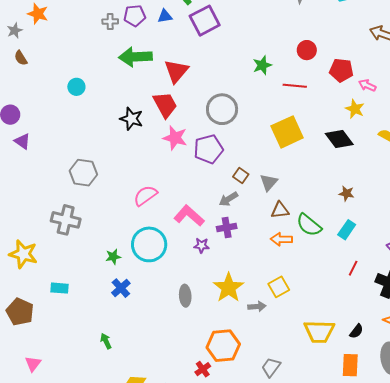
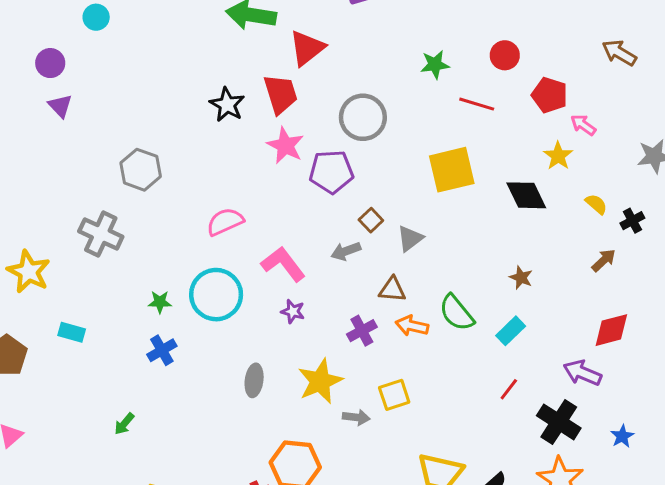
cyan circle: (76, 87) -> (96, 17), moved
brown triangle: (280, 210) -> (392, 290), moved
purple cross: (227, 227) -> (362, 331), moved, turned -30
green arrow: (106, 341) -> (124, 424), turned -126

